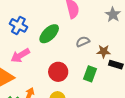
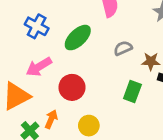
red circle: (58, 72) -> (72, 87), moved

